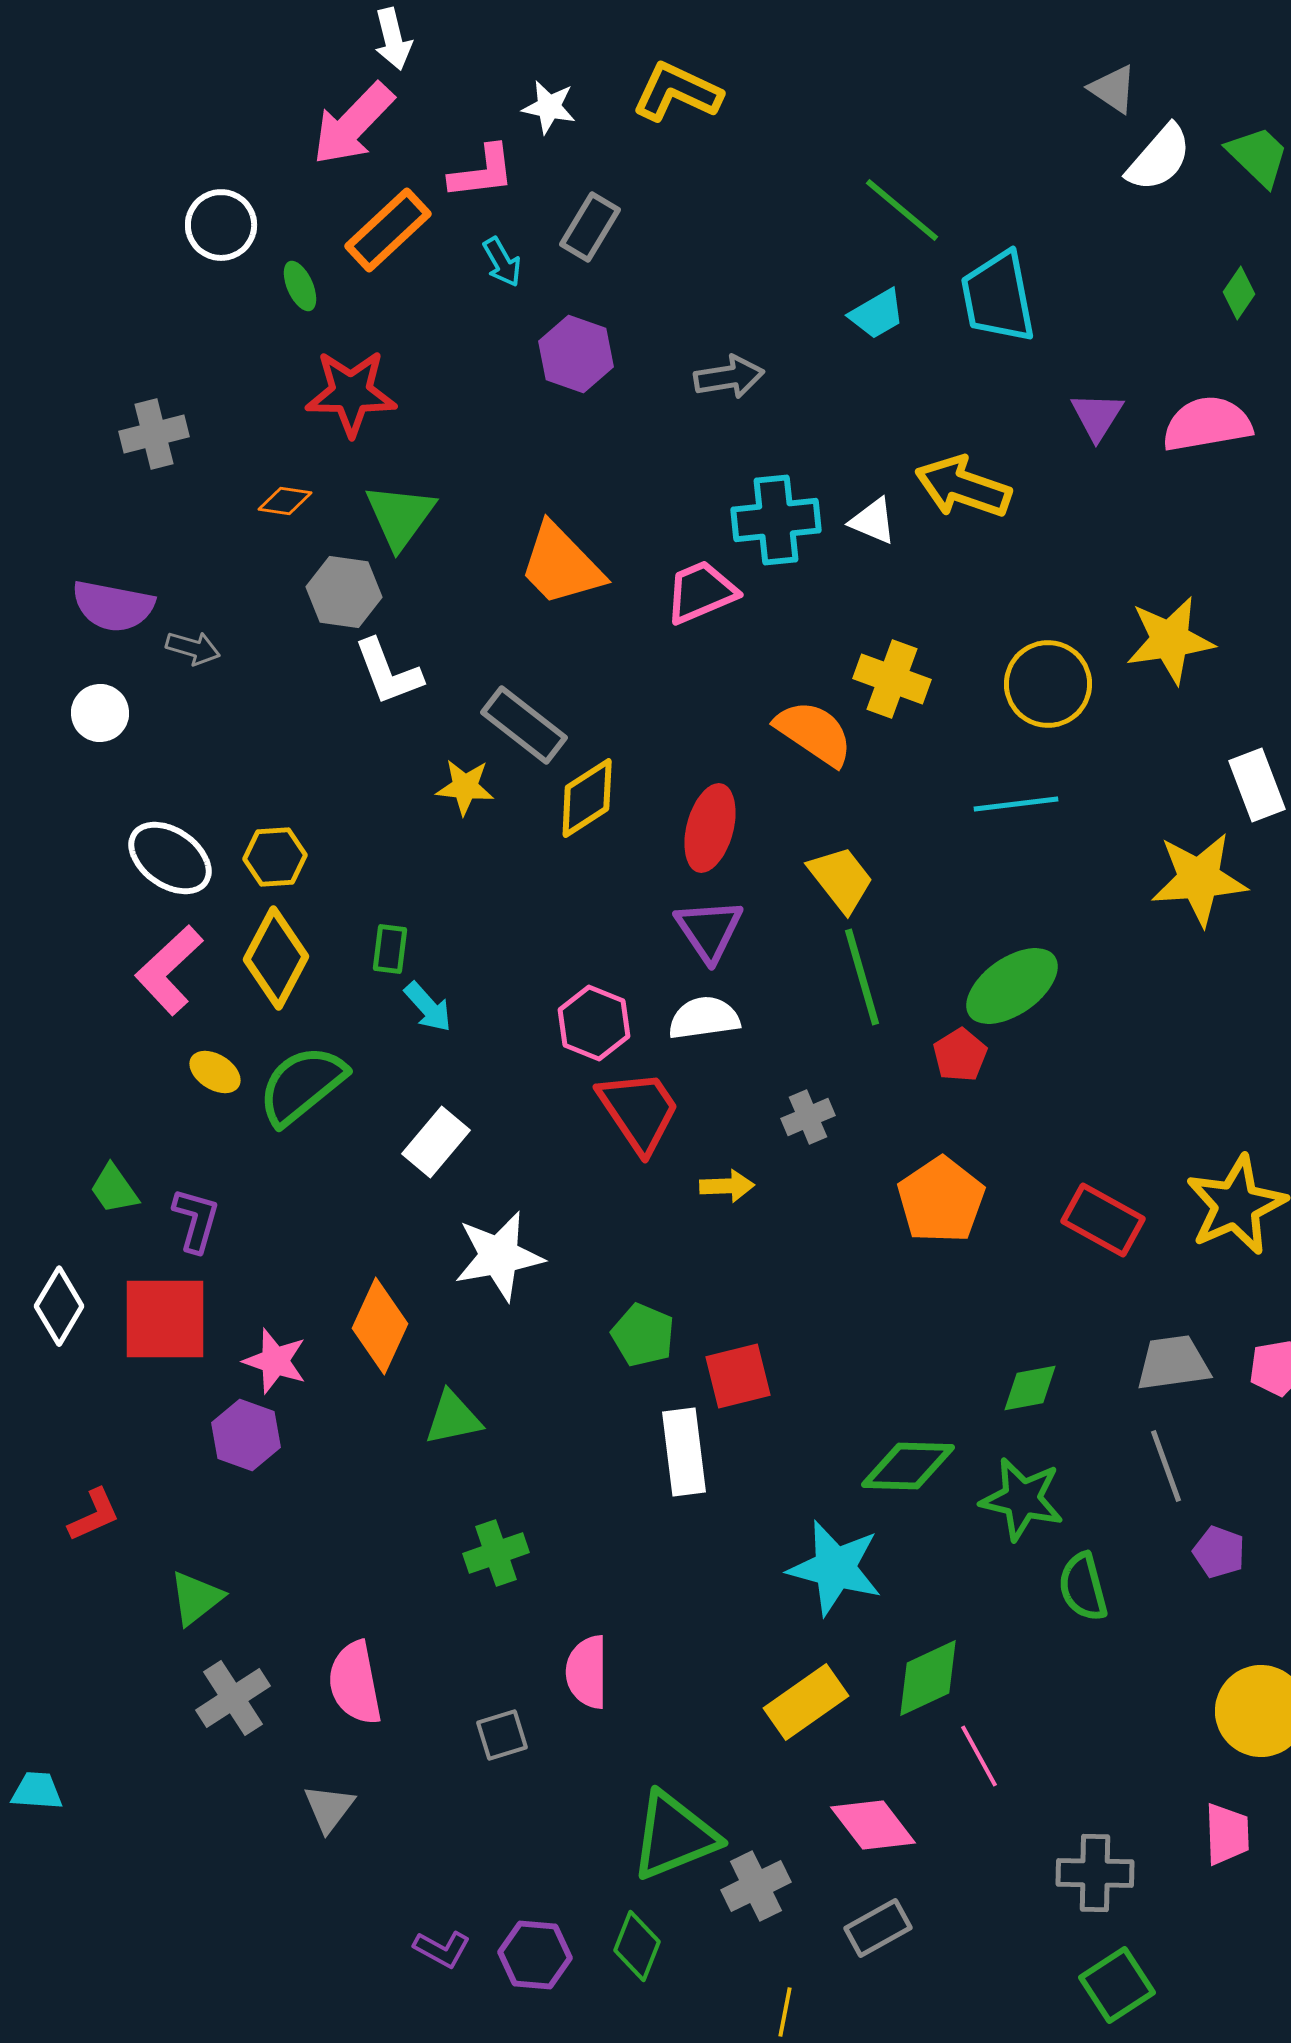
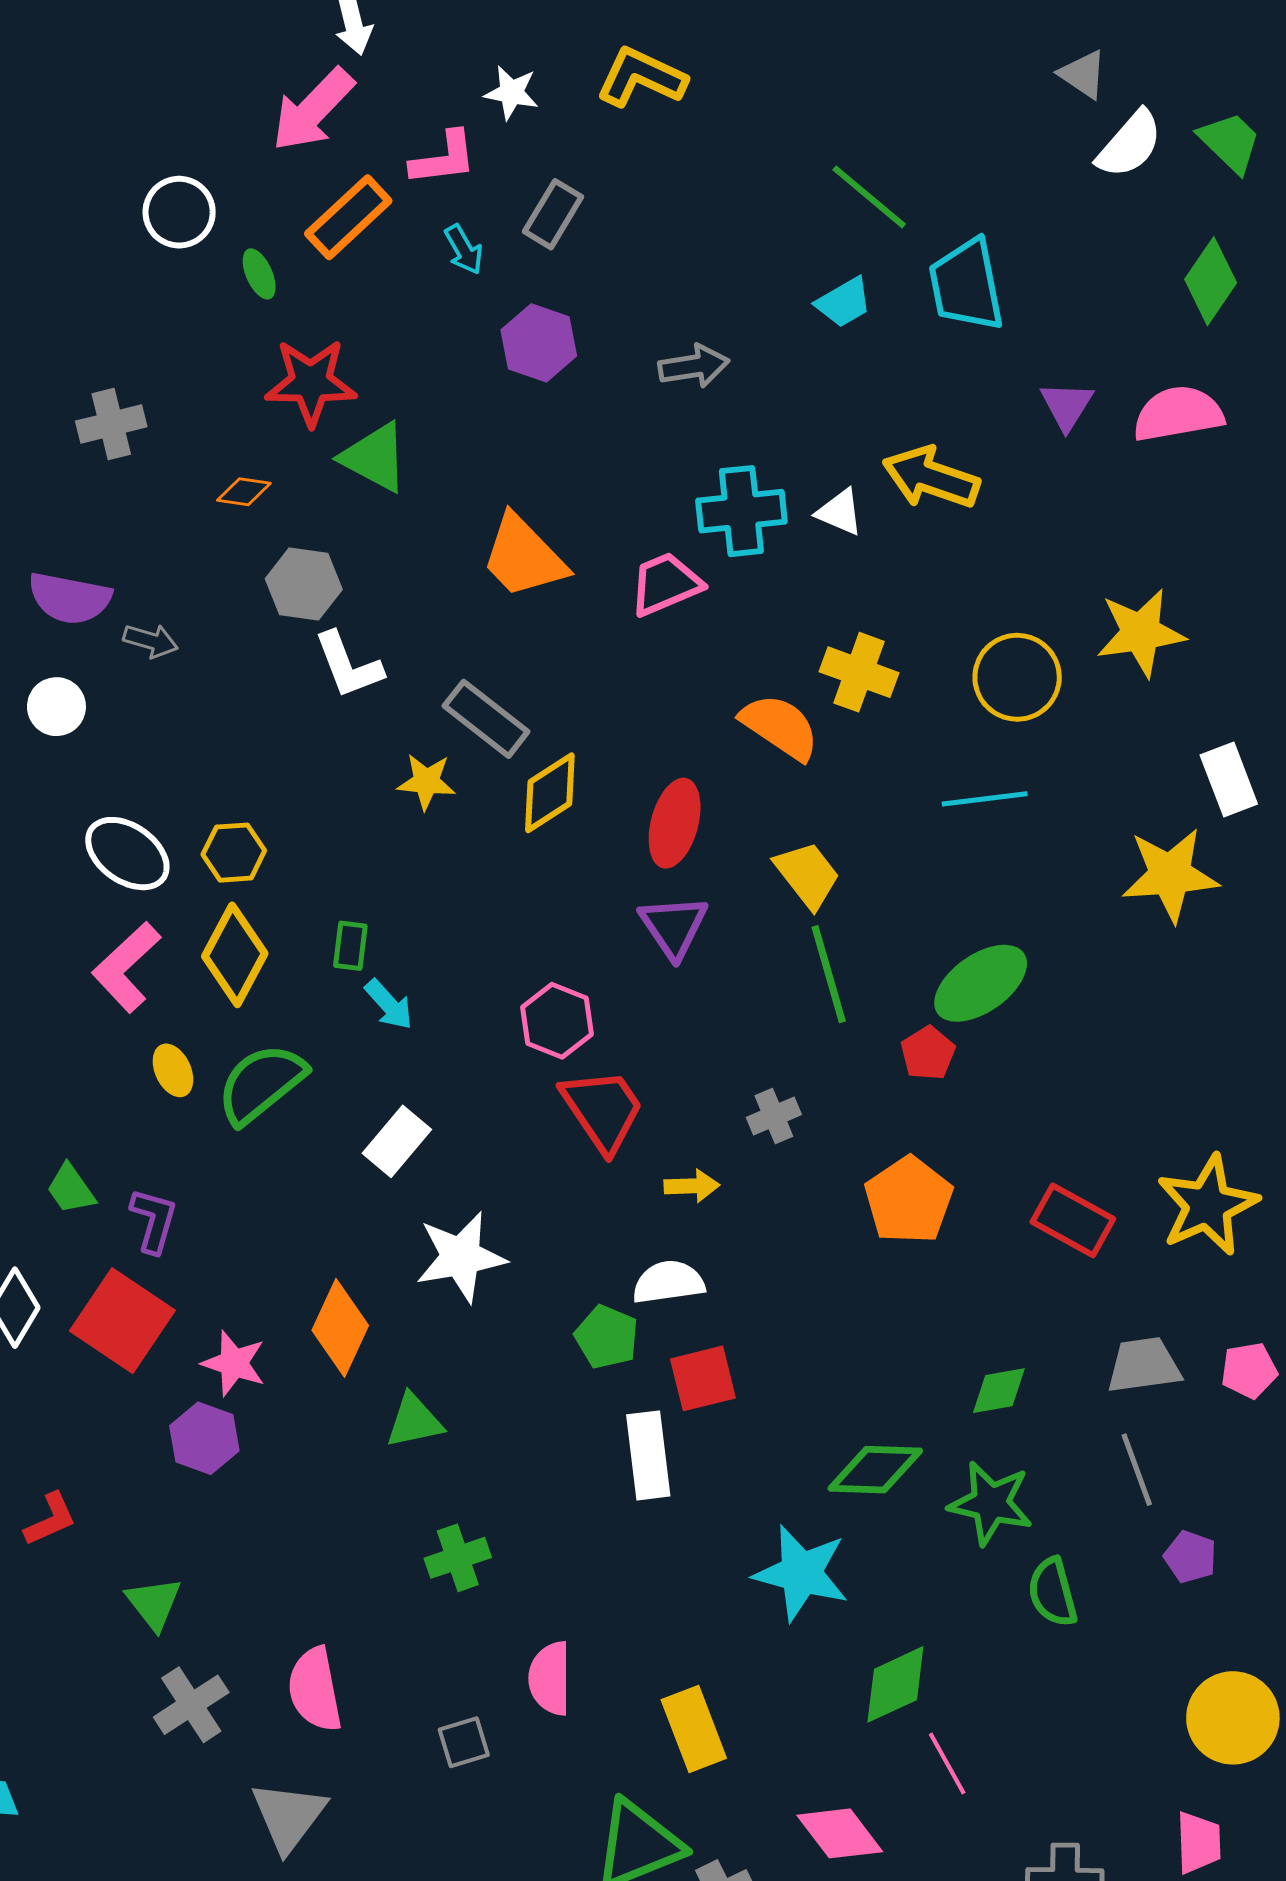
green diamond: (1239, 293) -> (1211, 281), size x1.6
green triangle: (400, 516) -> (375, 457), moved, turned -38
white semicircle: (704, 1018) -> (668, 1282), moved
yellow ellipse: (215, 1072) -> (173, 1070), turned 33
red square: (165, 1319) -> (122, 1321), turned 34
green triangle: (196, 1598) -> (154, 1603), turned -30
yellow rectangle: (806, 1702) -> (694, 1729), moved, turned -76
gray triangle: (329, 1808) -> (289, 1816), size x1.5

